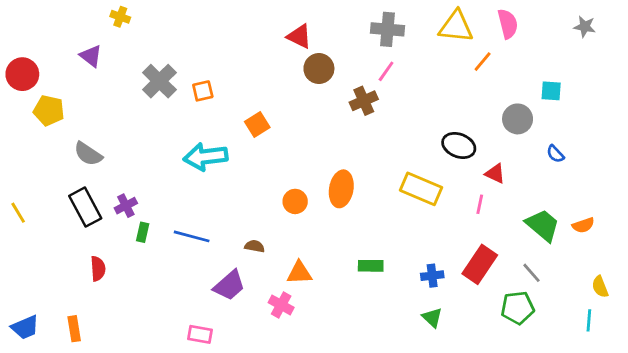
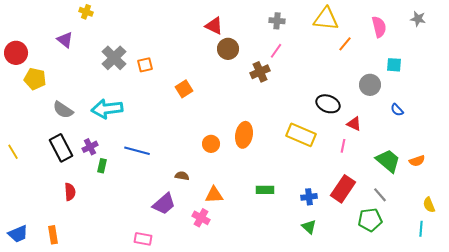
pink semicircle: (508, 24) -> (379, 27), moved
gray cross: (387, 29) -> (277, 21), size x0.7
cyan arrow: (206, 157) -> (107, 109), moved
blue line: (192, 236) -> (137, 151), moved

